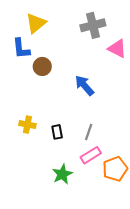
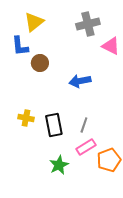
blue arrow: (84, 85) -> (80, 81), turned -60
black rectangle: (57, 132) -> (54, 125), size x1.6

